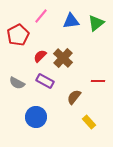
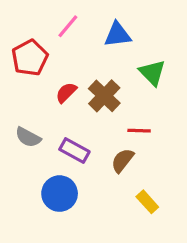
green triangle: (96, 23) -> (152, 73), moved, turned -36
purple rectangle: (45, 81) -> (74, 150), moved
red line: (98, 81) -> (139, 131), moved

